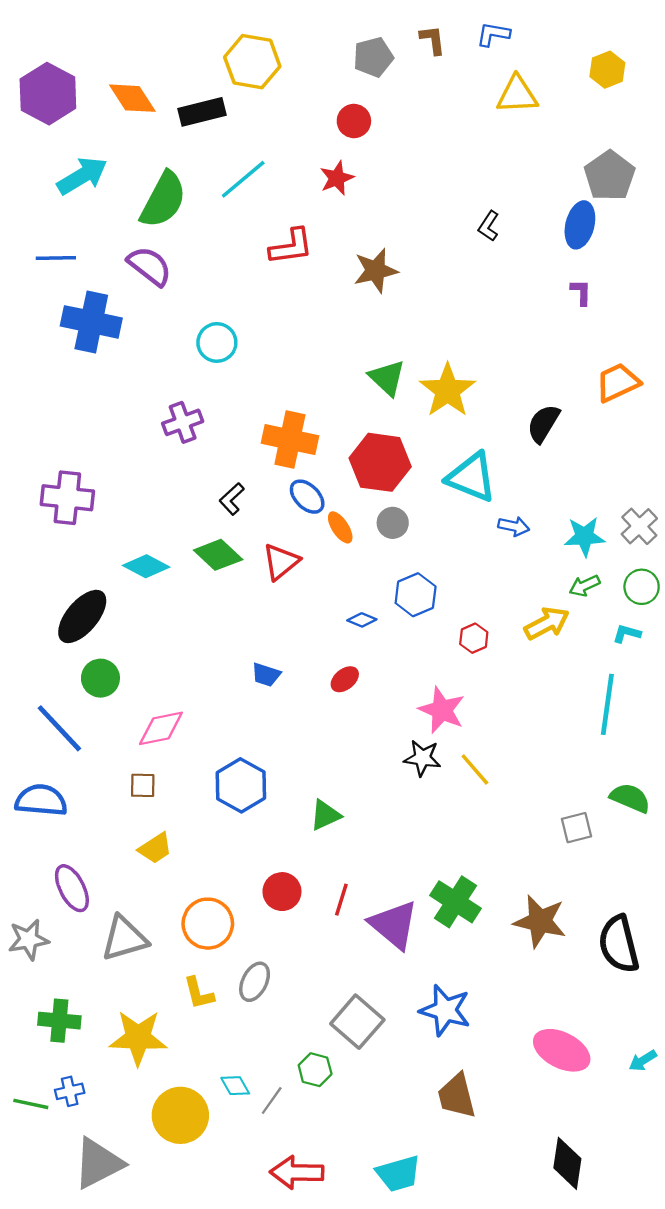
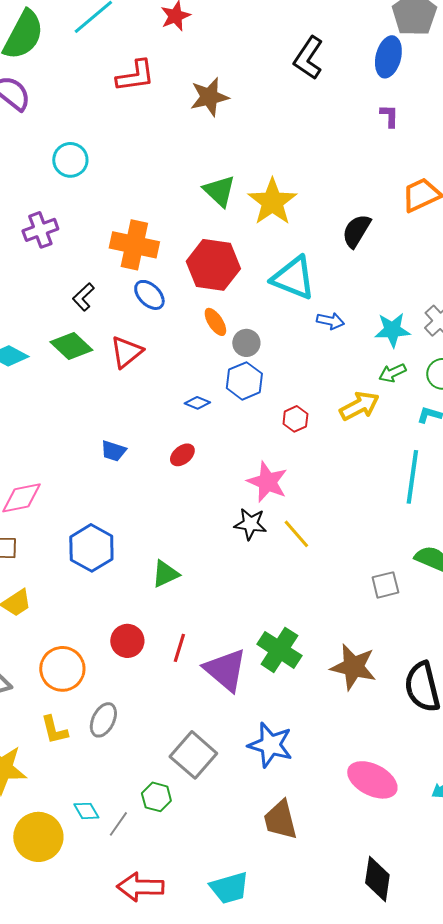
black L-shape: (489, 226) -> (308, 58), size x1.6
gray circle: (393, 523) -> (246, 343), moved
orange ellipse: (340, 527) -> (215, 322), moved

